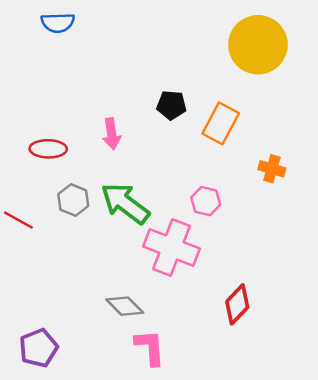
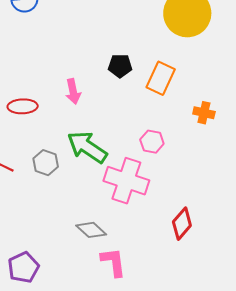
gray hexagon: (73, 200) -> (46, 163), moved

